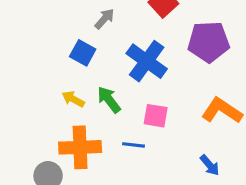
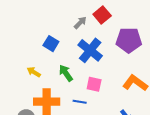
gray arrow: (104, 19) -> (80, 23), moved
yellow arrow: (73, 99) -> (34, 72), moved

